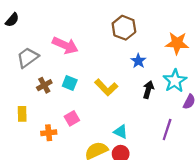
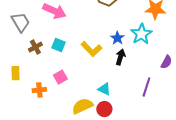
gray trapezoid: (28, 58) -> (20, 22), turned 95
blue star: (138, 61) -> (117, 38), moved
cyan star: (175, 81) -> (141, 34), moved
black arrow: (148, 90) -> (120, 57), moved

